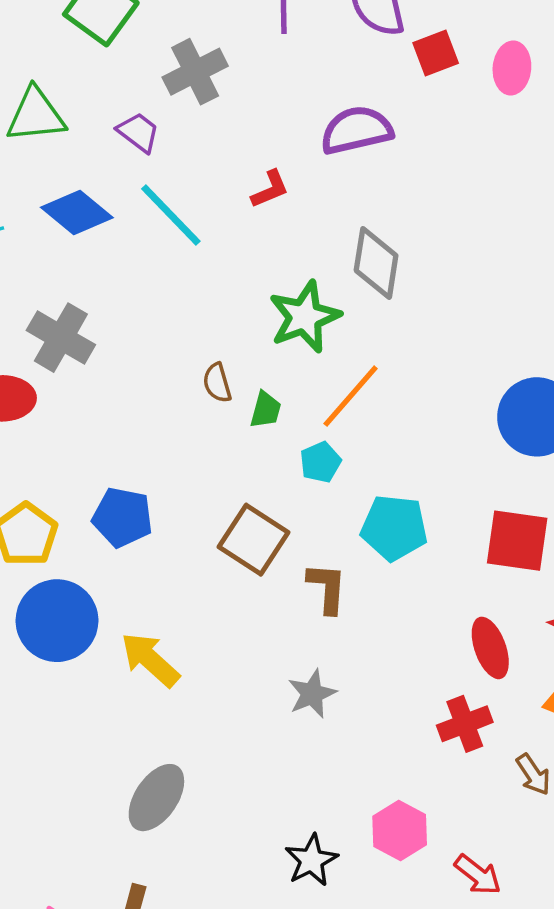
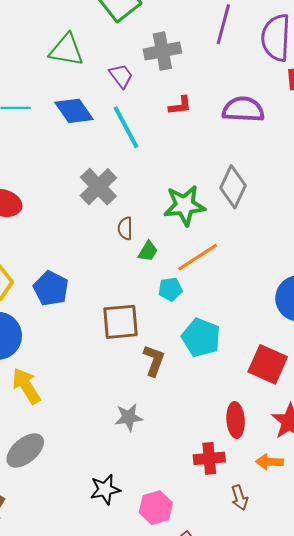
red L-shape: (270, 189) -> (180, 105), moved
gray cross: (61, 338) -> (98, 187), moved
brown square: (253, 540) -> (121, 322), turned 36
yellow arrow: (150, 660) -> (26, 386), moved
black star: (311, 860) -> (105, 489), moved

